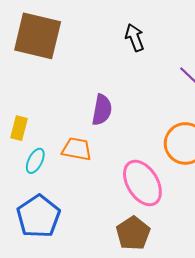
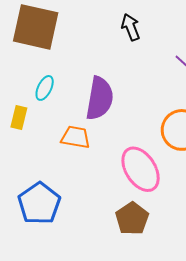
purple semicircle: (102, 110) -> (100, 98), size x1.4
cyan ellipse: (35, 161) -> (45, 88), moved

